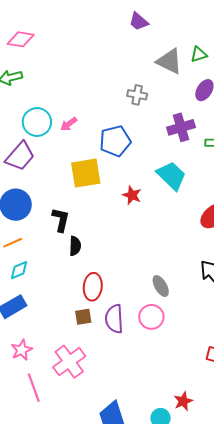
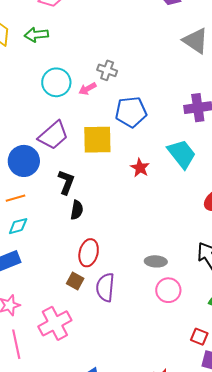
gray cross: (137, 95) -> (107, 70), moved
purple trapezoid: (20, 156) -> (53, 135), moved
gray ellipse: (161, 286) -> (156, 261), turned -65
brown square: (83, 317) -> (75, 281), turned 30
pink circle: (151, 317) -> (168, 290), moved

